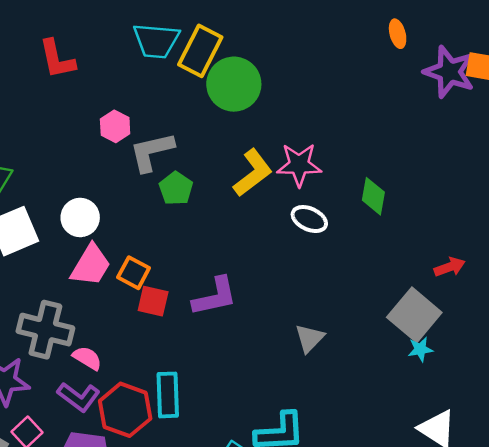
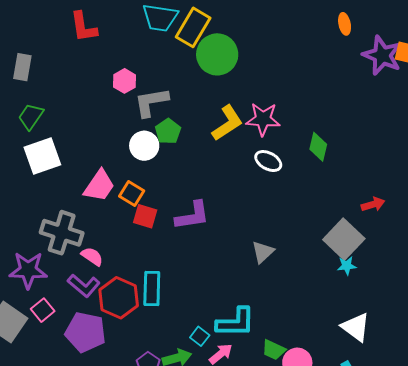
white circle: (80, 217) -> (144, 146), moved

